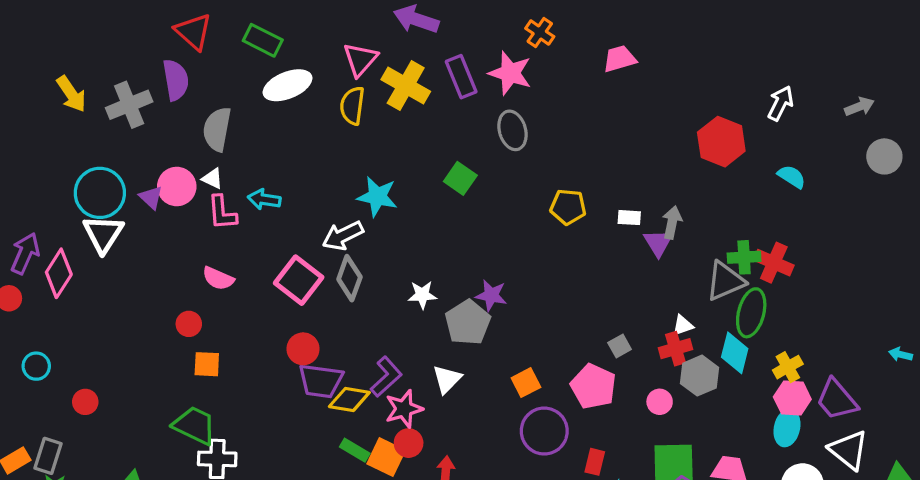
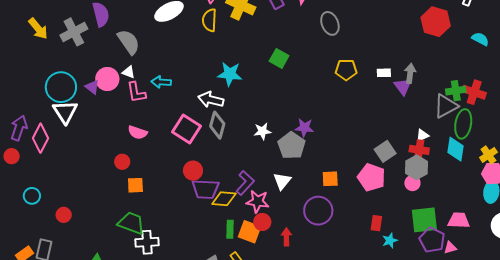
gray semicircle: (217, 129) -> (129, 42), turned 140
gray ellipse: (512, 130) -> (330, 23), moved
white arrow: (343, 236) -> (211, 100), turned 45
gray square: (620, 346) -> (385, 151), size x1.5
red cross: (676, 349) -> (419, 150), turned 30
gray hexagon: (700, 376) -> (416, 167), moved
orange square: (526, 383) -> (330, 179), turned 30
pink star: (404, 409) -> (258, 201), turned 30
purple circle: (544, 431) -> (318, 211), moved
green rectangle: (355, 450) -> (230, 229), turned 66

